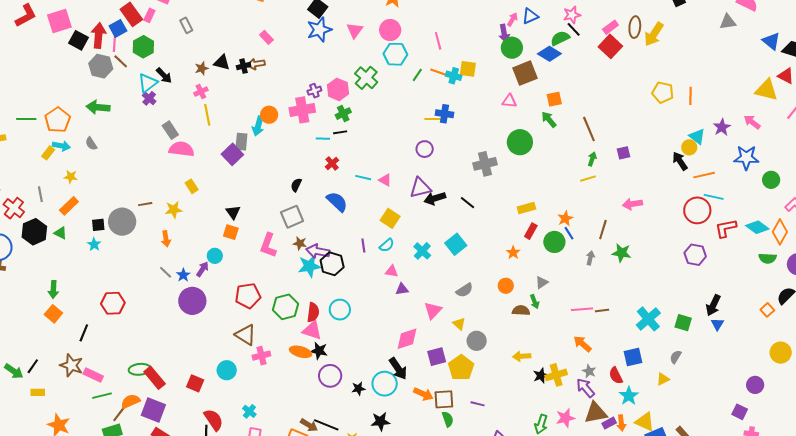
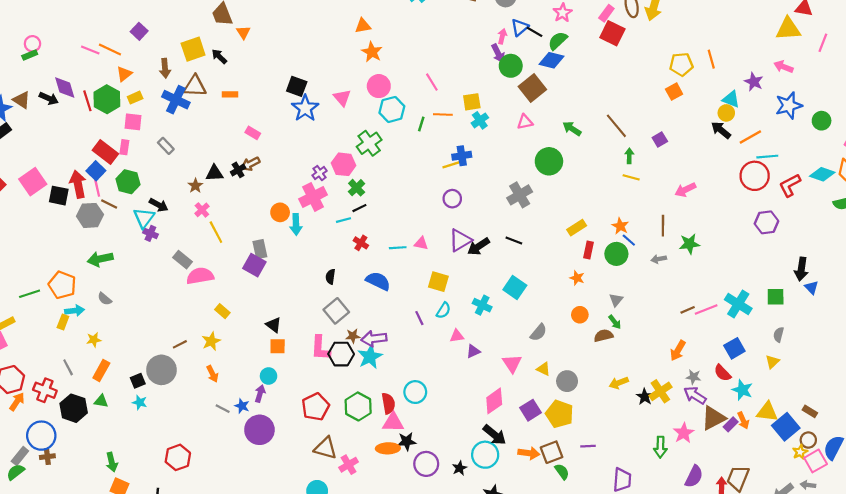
black line: (574, 29) -> (535, 32), moved
cyan cross: (454, 76) -> (480, 120), moved, turned -35
green cross: (366, 78) -> (369, 143), turned 30
orange square: (554, 99) -> (674, 92), moved
cyan arrow: (258, 126) -> (296, 224), moved
yellow line: (588, 179) -> (631, 177), turned 49
gray arrow: (590, 258) -> (659, 259), turned -96
black hexagon: (332, 264) -> (341, 354), moved
pink line: (582, 309) -> (706, 309), moved
orange arrow: (582, 344) -> (678, 351), turned -84

